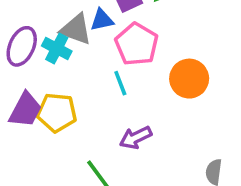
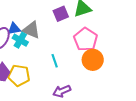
blue triangle: (102, 20) -> (14, 29), moved
pink pentagon: (137, 44) -> (86, 39), moved

